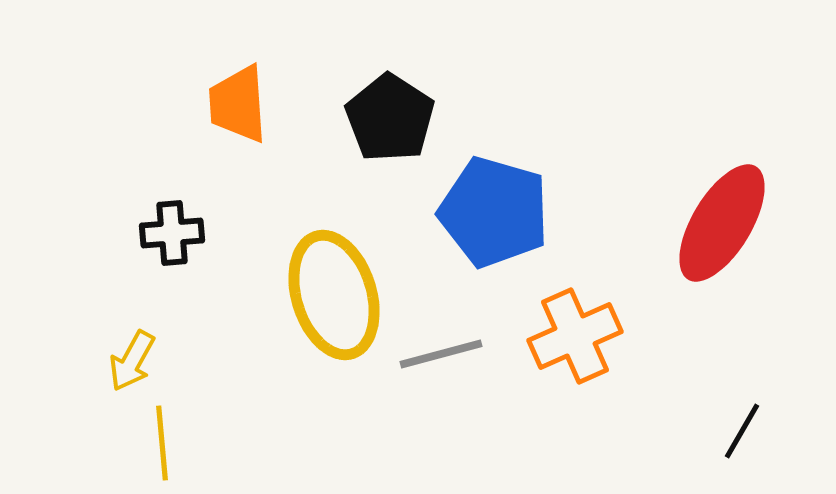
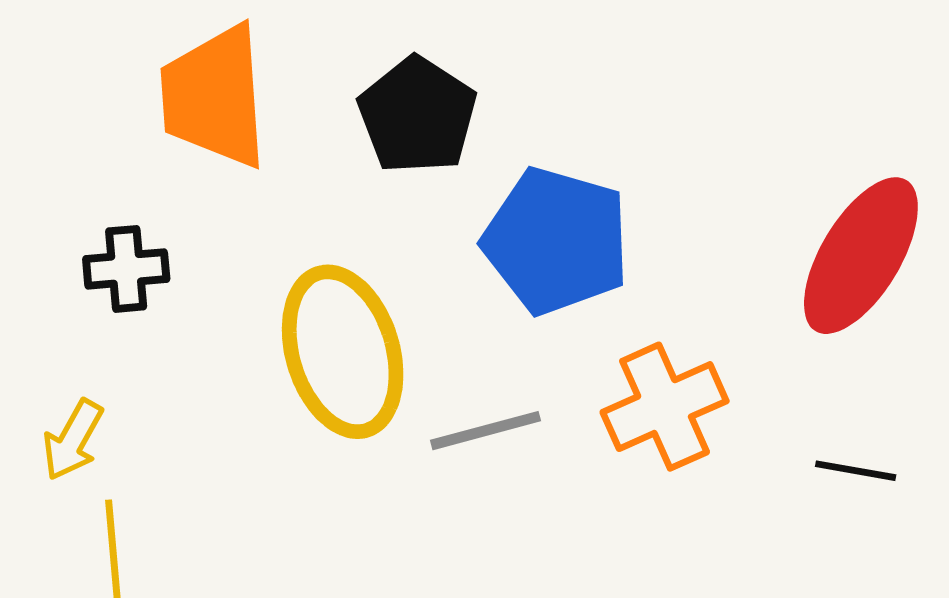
orange trapezoid: (238, 104) -> (214, 97), size x1.4
black line: (742, 431) -> (856, 471), moved, turned 70

